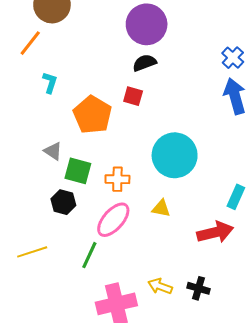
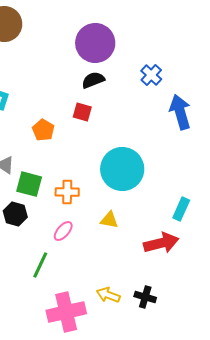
blue cross: (233, 58) -> (151, 75), moved
orange pentagon: (92, 115) -> (43, 130), size x0.6
pink ellipse: (113, 220) -> (63, 231), size x0.6

